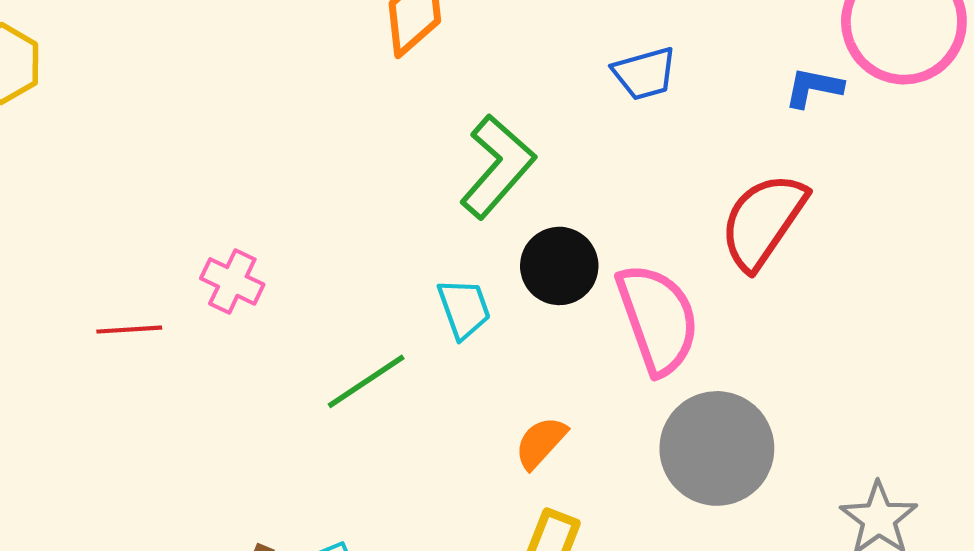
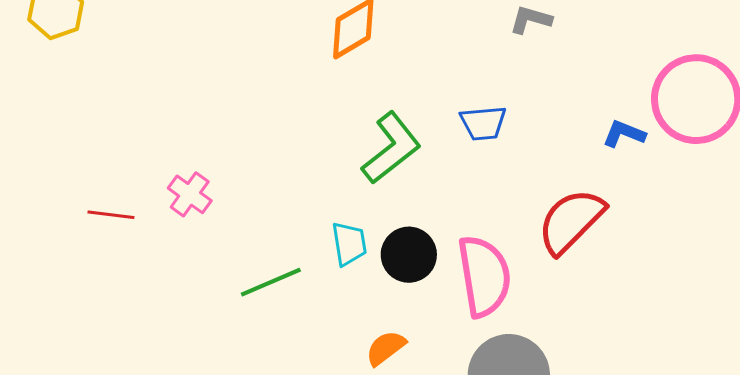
blue trapezoid: (645, 74) -> (483, 123), moved
black circle: (559, 266) -> (409, 255), moved

